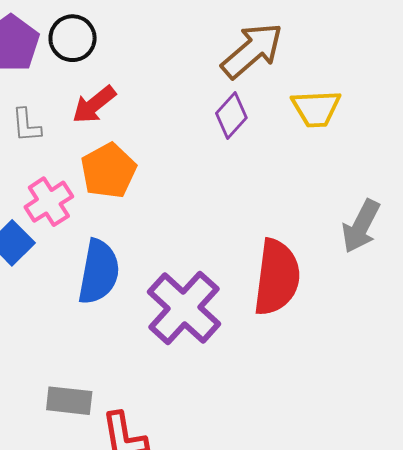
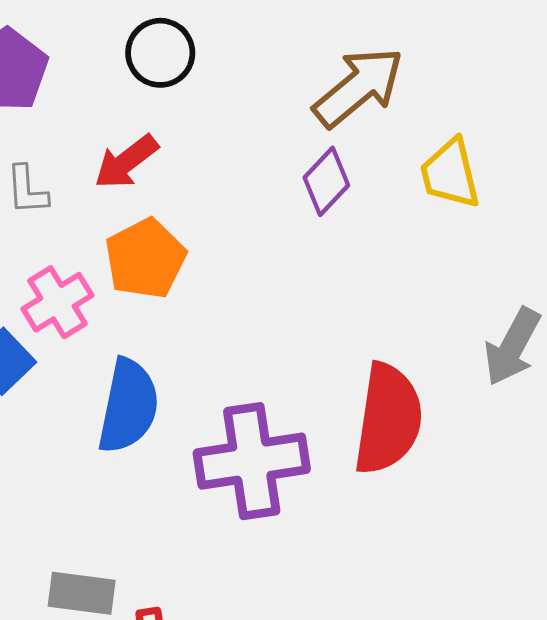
black circle: (73, 38) -> (160, 53), moved
yellow trapezoid: (316, 108) -> (450, 174), turned 78
purple cross: (184, 308) -> (252, 461), turned 38

